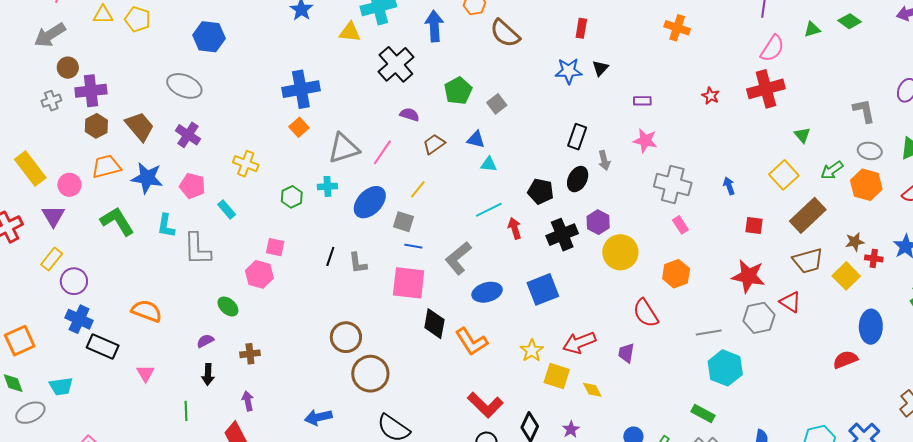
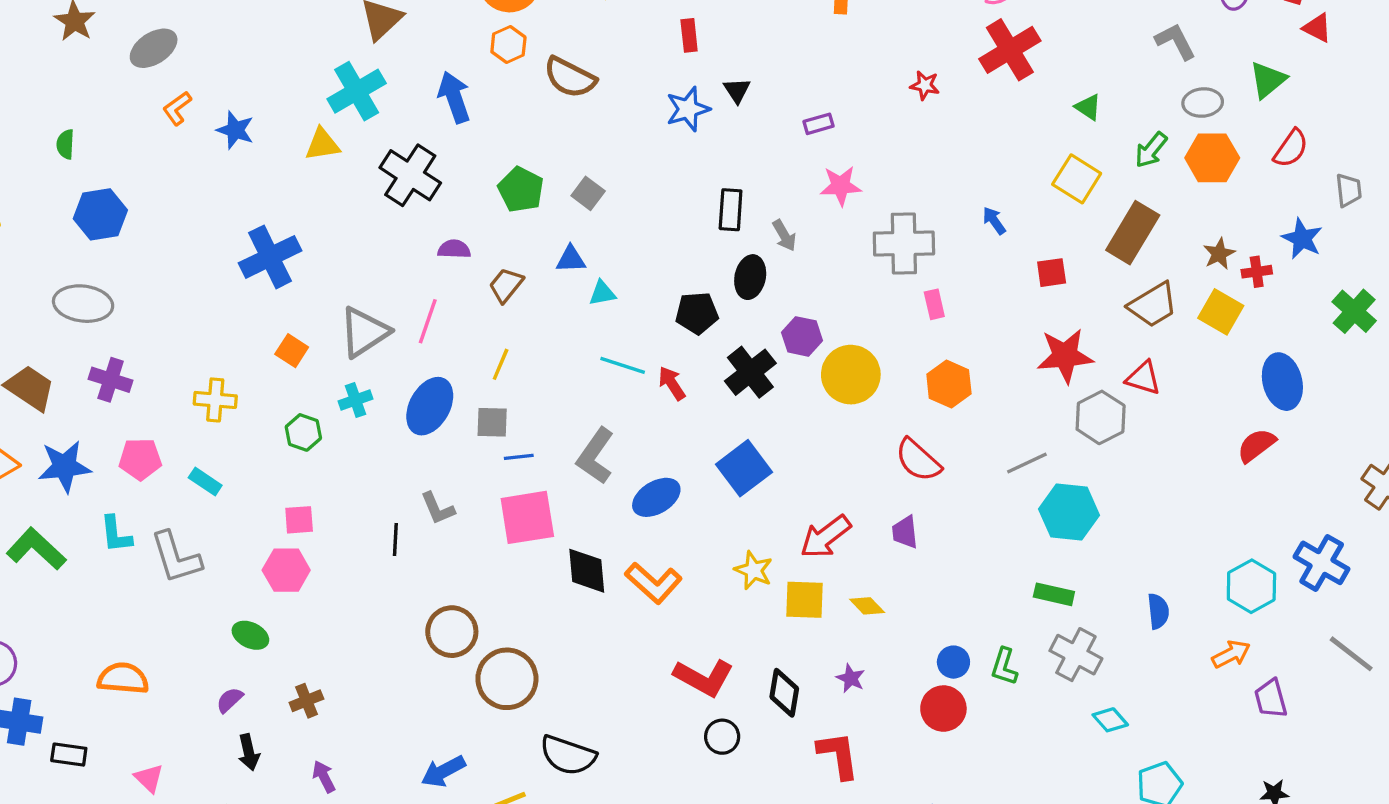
orange square: (299, 127) -> (292, 351), moved
cyan line: (489, 210) -> (623, 365), turned 60
pink rectangle: (680, 225) -> (934, 304), turned 36
black line: (330, 256) -> (395, 540), moved
black rectangle: (103, 346) -> (69, 755), size x0.7

